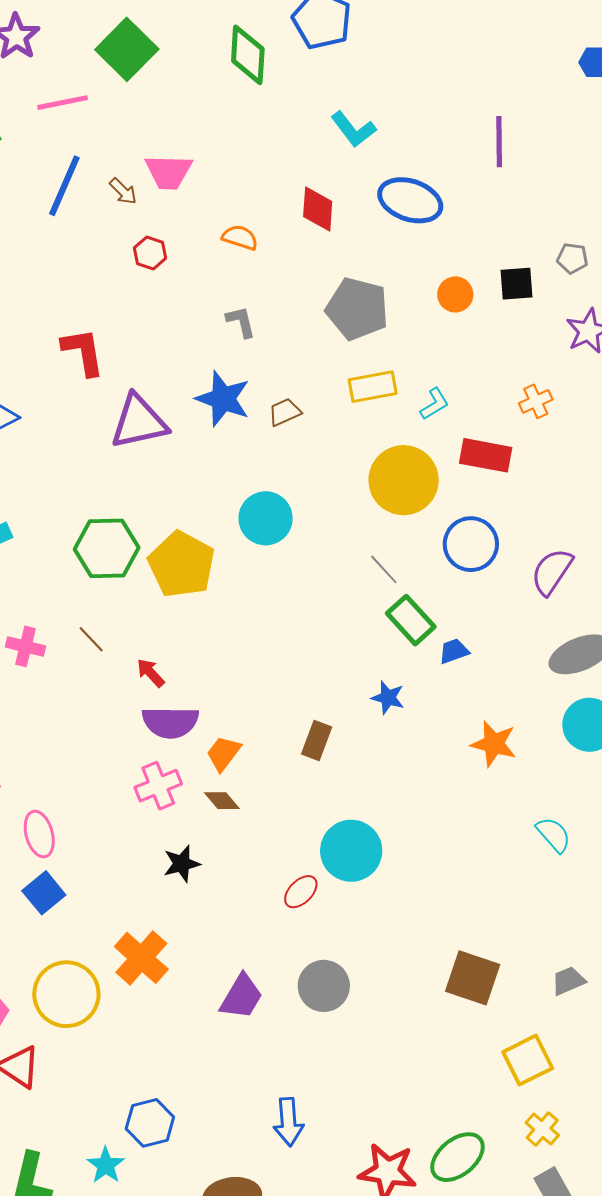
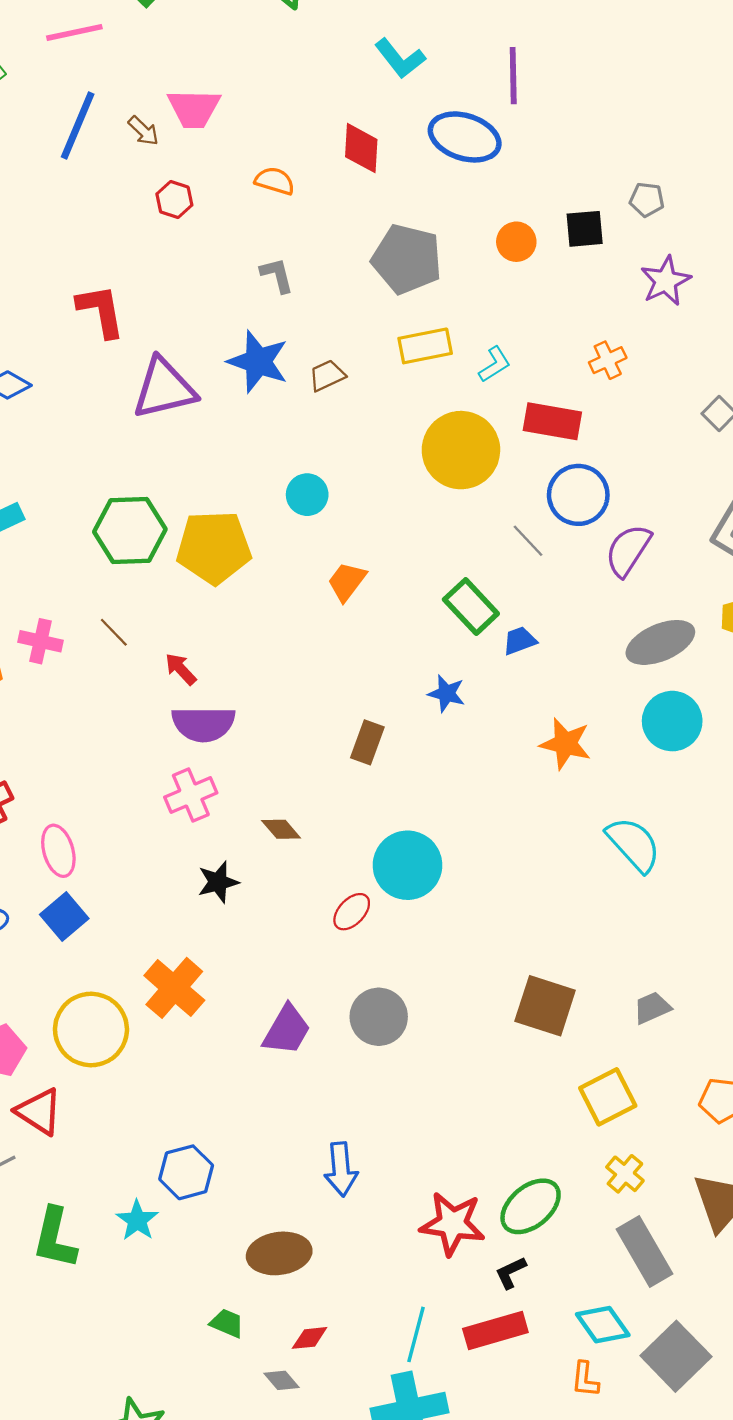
purple line: (499, 142) -> (513, 76), moved
cyan circle: (266, 518) -> (307, 495), size x0.7
blue circle: (471, 544) -> (578, 495), moved
yellow pentagon: (181, 564) -> (214, 547), turned -30
gray line: (384, 569) -> (528, 541), moved
orange trapezoid: (223, 753) -> (347, 581), moved
brown diamond: (222, 801) -> (281, 829), moved
cyan semicircle: (554, 835) -> (634, 844), size x1.4

